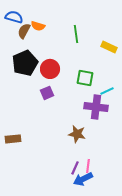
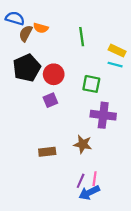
cyan line: (107, 91) -> (115, 65), moved, turned 40
brown rectangle: (13, 139) -> (47, 152), moved

